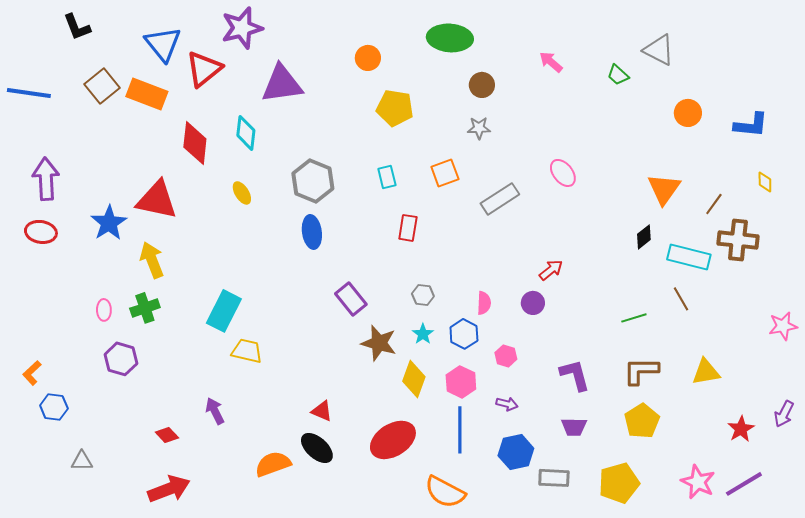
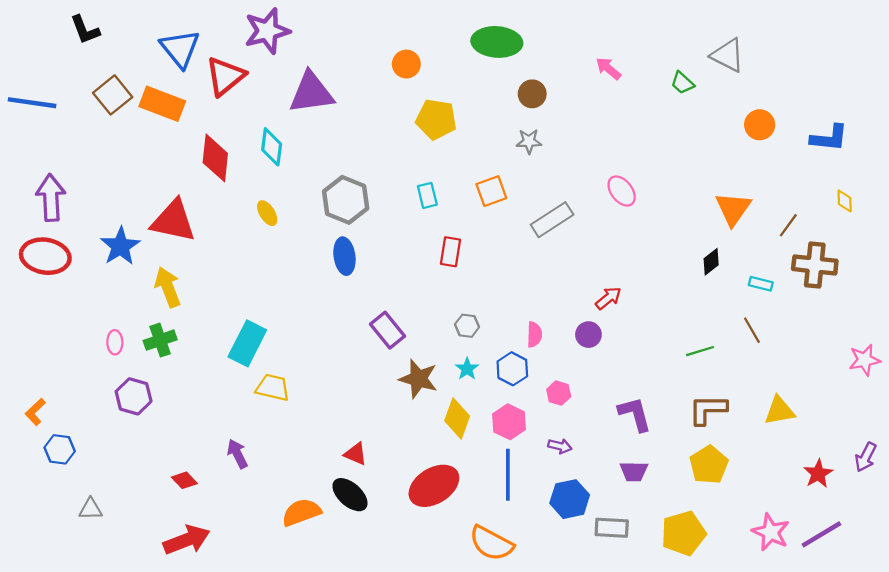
red ellipse: (41, 232) -> (45, 256), size x1.4
cyan rectangle: (689, 257) -> (761, 284), size x0.5

